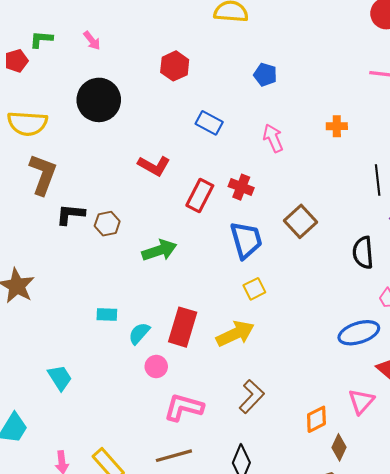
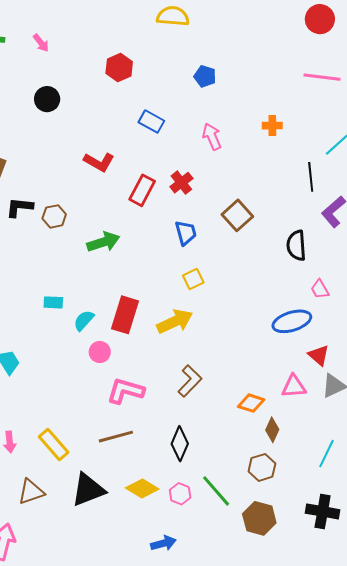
black circle: (99, 100) -> (47, 99), size x0.6
red cross: (241, 187) -> (181, 183), turned 30
blue trapezoid: (246, 240) -> (186, 233), size x0.7
pink triangle: (361, 401) -> (294, 386), turned 44
orange diamond: (316, 419) -> (251, 403), turned 44

